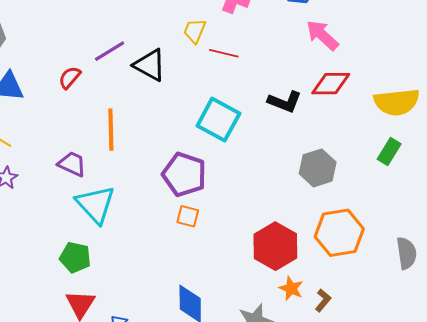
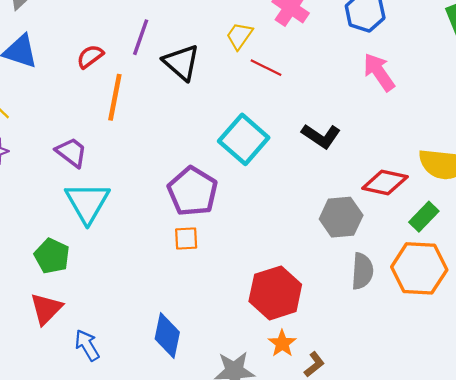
purple line: (110, 51) -> (141, 37), turned -52
red diamond: (331, 84) -> (385, 183), moved
orange line: (111, 130) -> (115, 97), moved
orange square: (188, 216) -> (186, 238), turned -30
orange hexagon: (339, 233) -> (419, 268), moved
gray semicircle: (406, 253) -> (362, 271), moved

